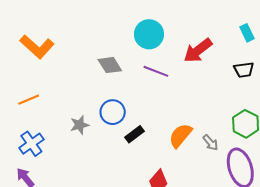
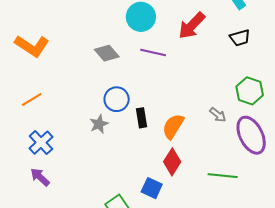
gray star: (80, 125) -> (99, 124), moved
black rectangle: (134, 134) -> (141, 118), turned -54
orange semicircle: (180, 135) -> (173, 126), moved

